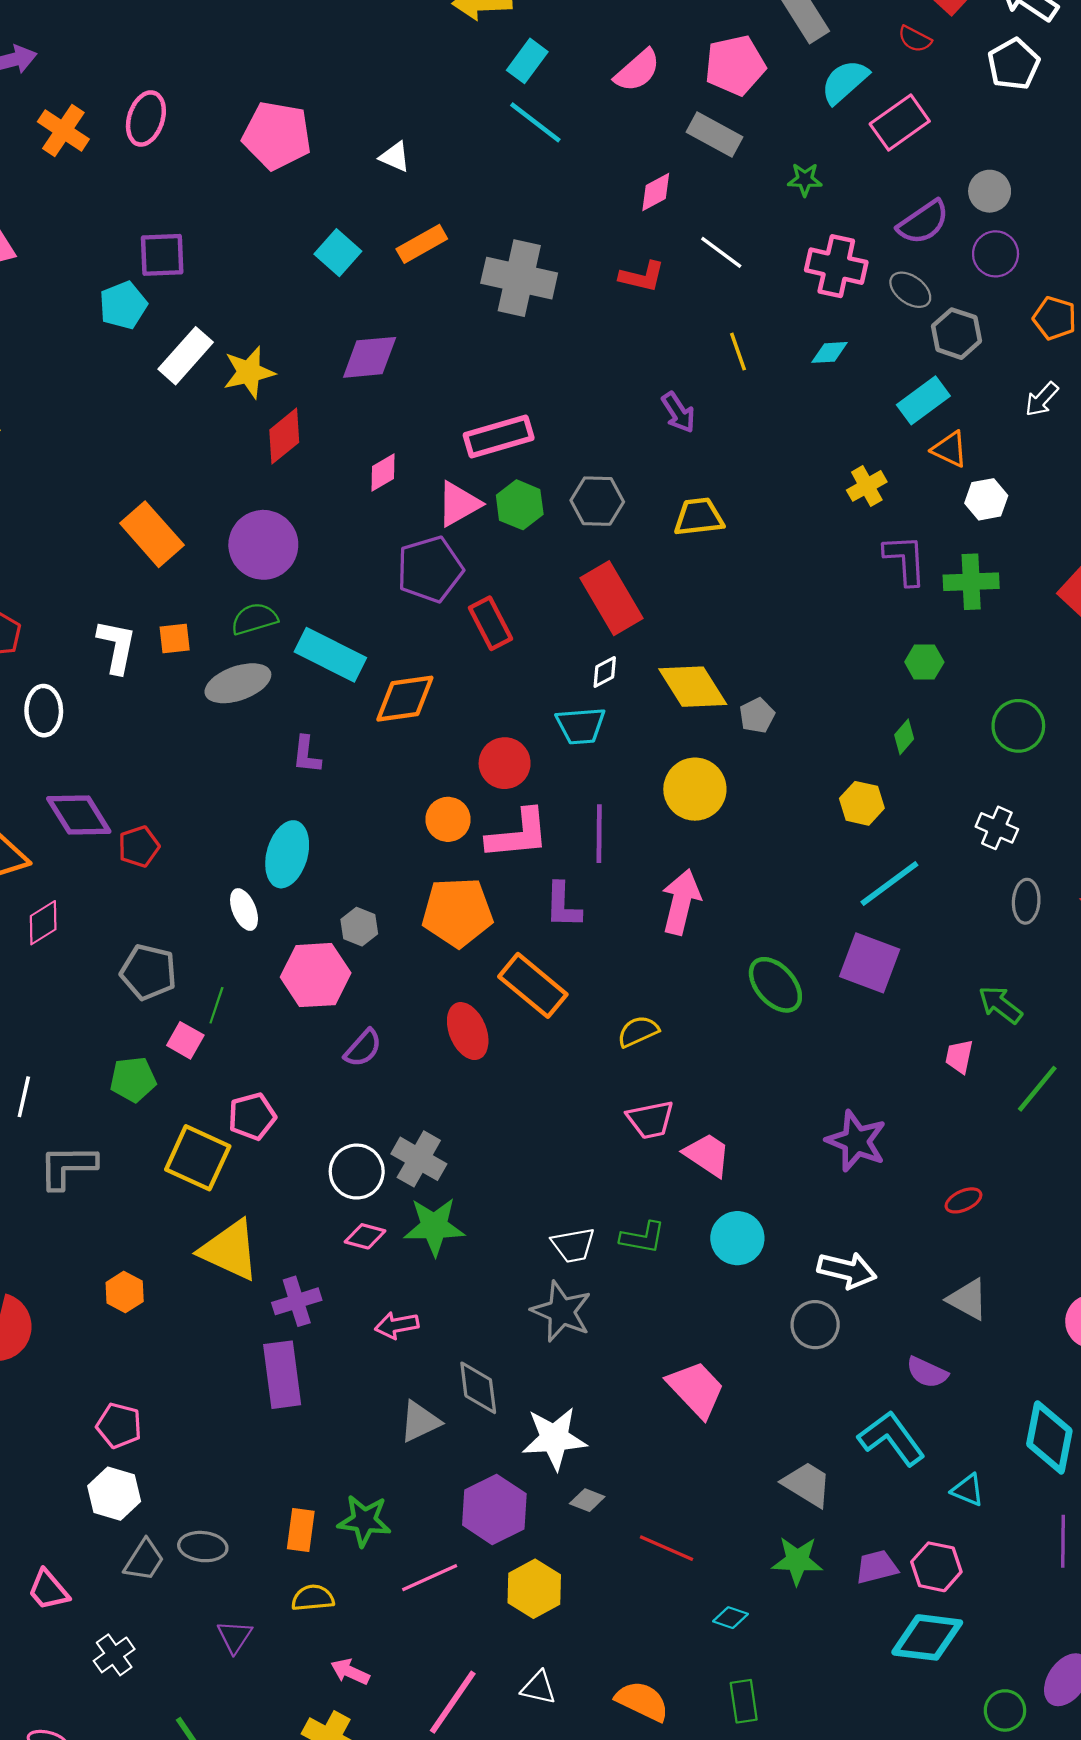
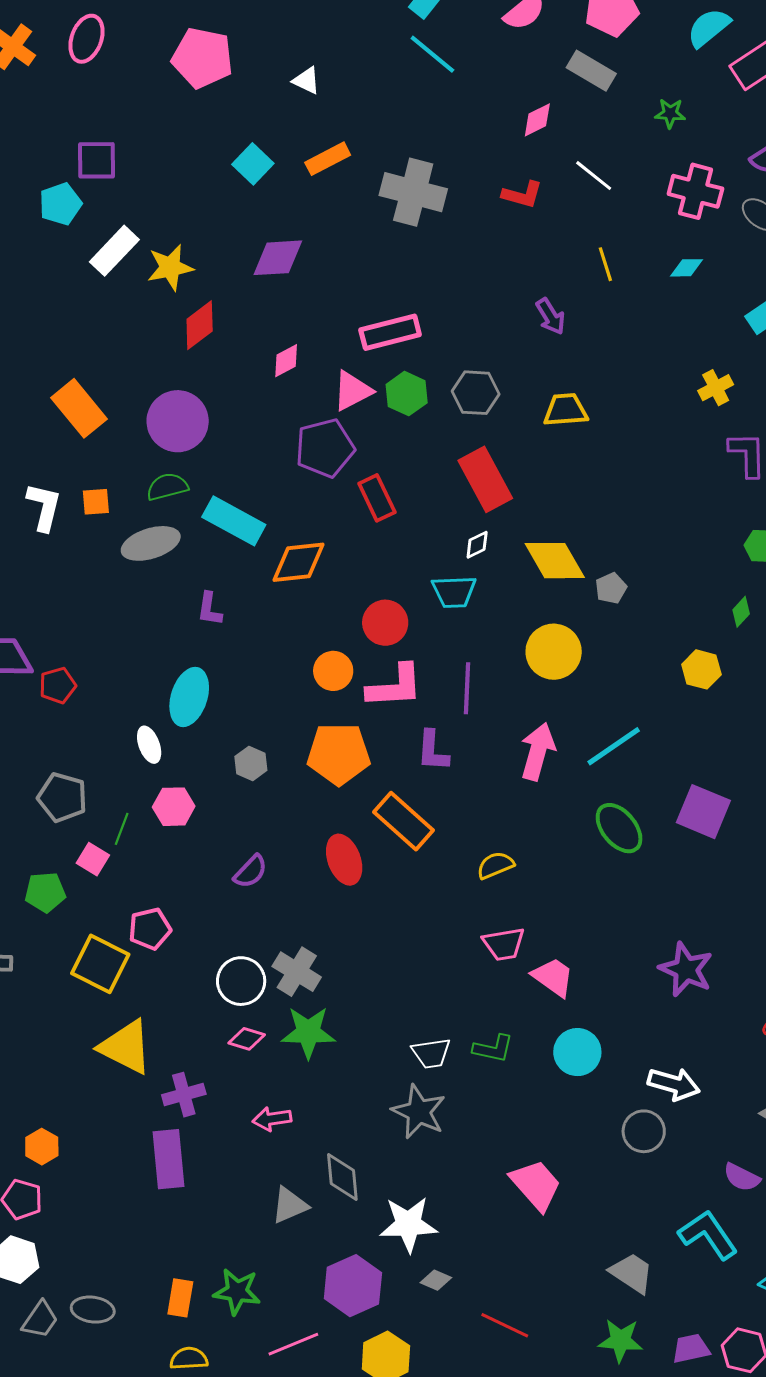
cyan line: (889, 884) -> (614, 746), moved
pink hexagon: (316, 975) -> (174, 807), moved, size x0.7
orange hexagon: (125, 1292) -> (42, 1147), moved

